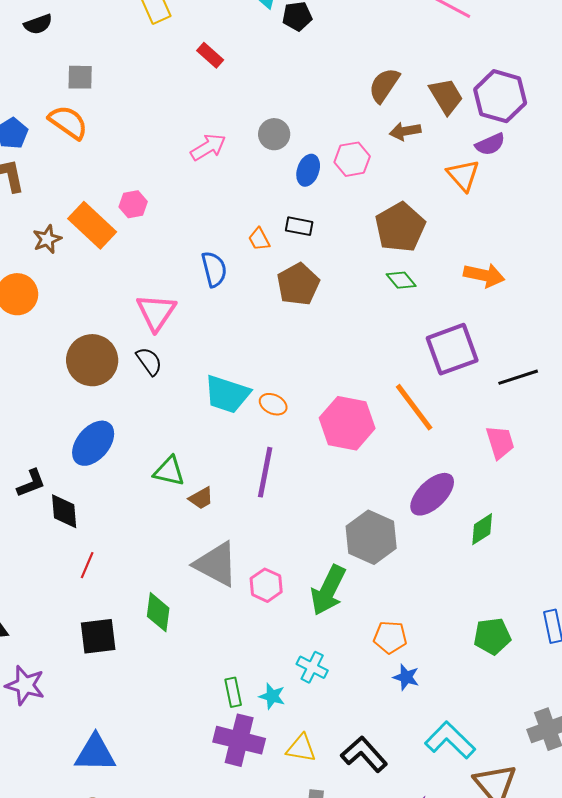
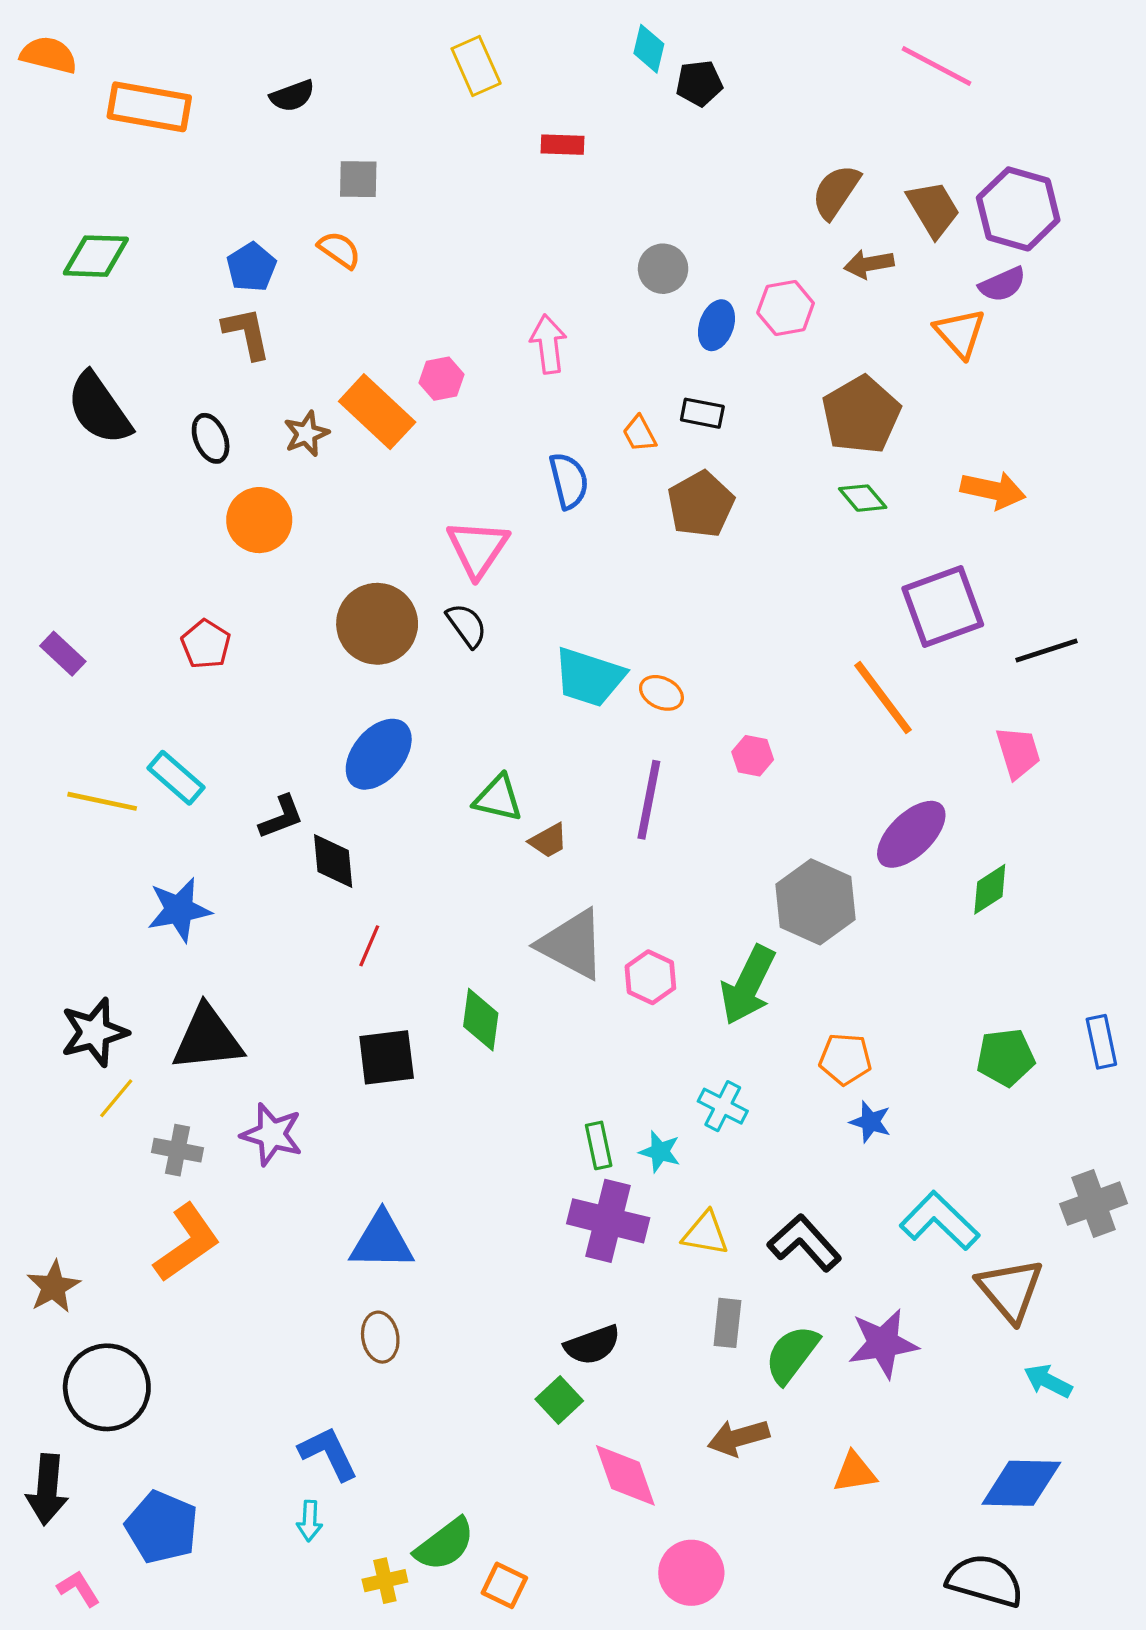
red rectangle: (210, 55) -> (562, 145), turned -40
orange semicircle: (68, 122) -> (339, 250), size x0.7
pink arrow: (208, 147) -> (548, 344), moved, turned -66
pink hexagon: (347, 423) -> (753, 756), moved, size x0.5

